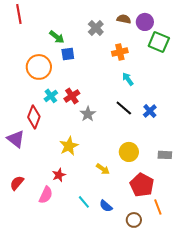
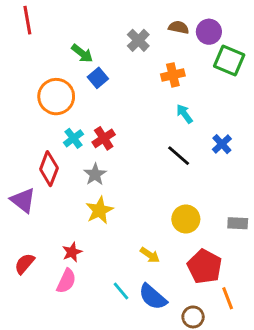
blue square: (68, 54) -> (98, 78), turned -32
blue cross: (150, 111) -> (222, 144), moved
gray star: (88, 114) -> (95, 174), moved
yellow arrow: (103, 169) -> (150, 255), moved
red star: (59, 175) -> (72, 252), moved
blue semicircle: (106, 206) -> (153, 297), size x1.5

